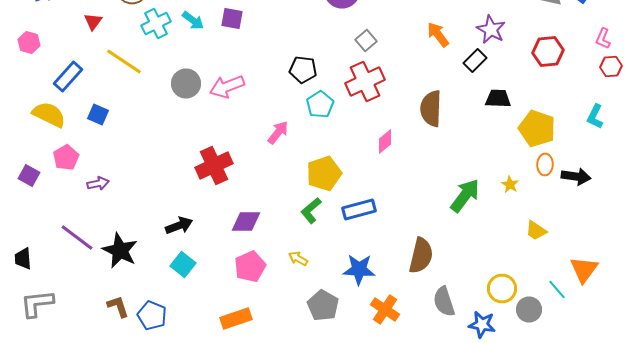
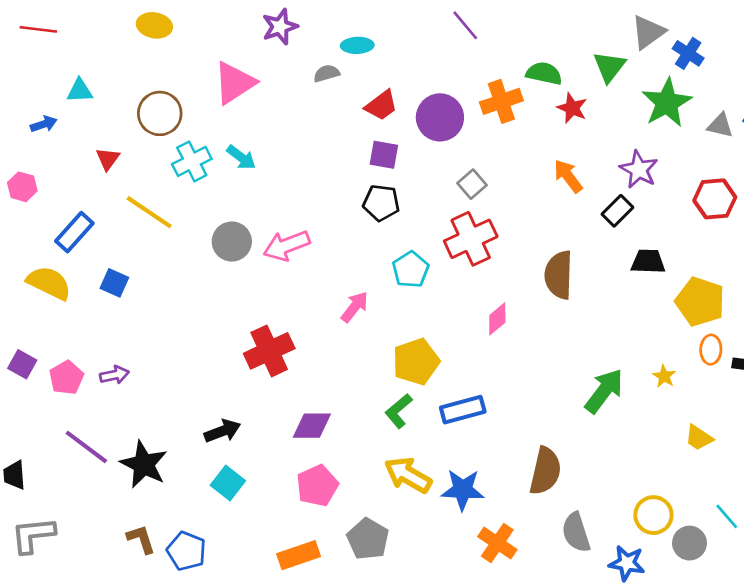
purple square: (232, 18) -> (384, 155), moved
black pentagon: (303, 70) -> (381, 203), moved
pink pentagon: (66, 158) -> (66, 378), moved
yellow arrow: (298, 258) -> (408, 475), moved, size x1.8
gray pentagon: (323, 306) -> (368, 539), moved

